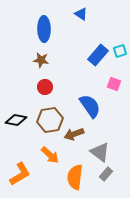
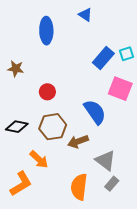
brown star: (41, 60) -> (16, 69), moved
pink square: (114, 84) -> (120, 89), size x1.6
orange arrow: (50, 155) -> (39, 159), moved

